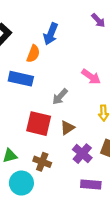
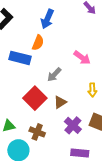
orange semicircle: (33, 54) -> (38, 43), moved
red square: (39, 124) -> (35, 98), turned 30

